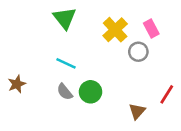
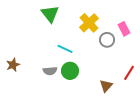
pink rectangle: (151, 28) -> (124, 29), moved
cyan line: (66, 63) -> (65, 49), moved
gray semicircle: (65, 92) -> (50, 71), turned -56

